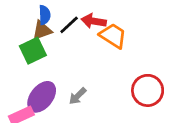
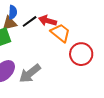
red circle: (148, 90) -> (81, 54), moved
gray arrow: (78, 96) -> (30, 73), size x1.6

